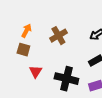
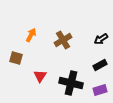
brown square: (23, 50) -> (16, 58), moved

